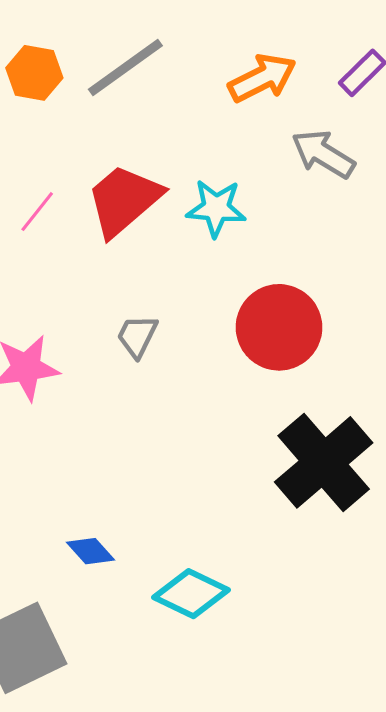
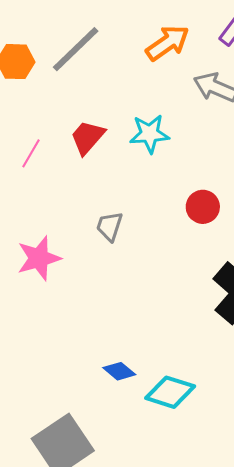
red trapezoid: (124, 200) -> (87, 137), size x0.7
red circle: (279, 327) -> (203, 207), size x0.6
blue diamond: (91, 551) -> (119, 371), moved

